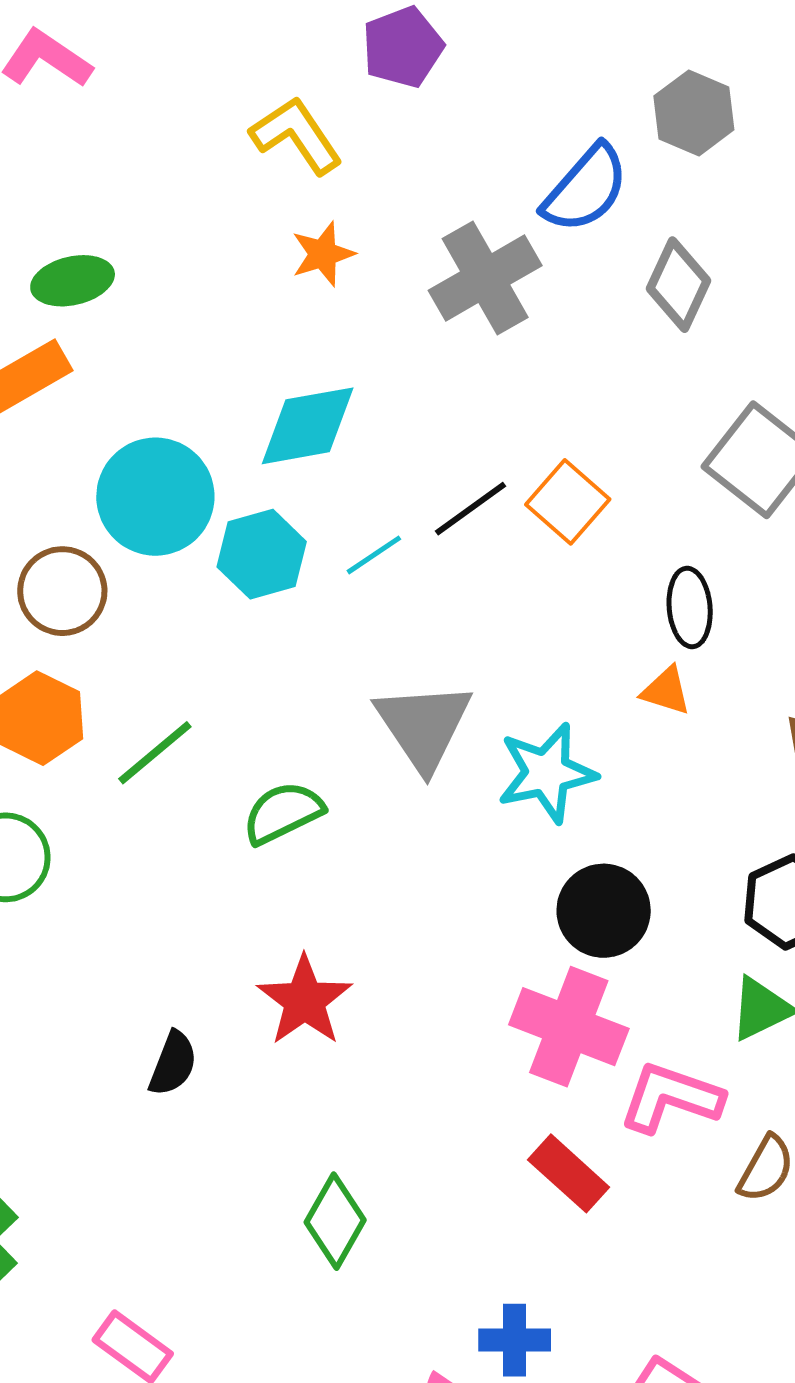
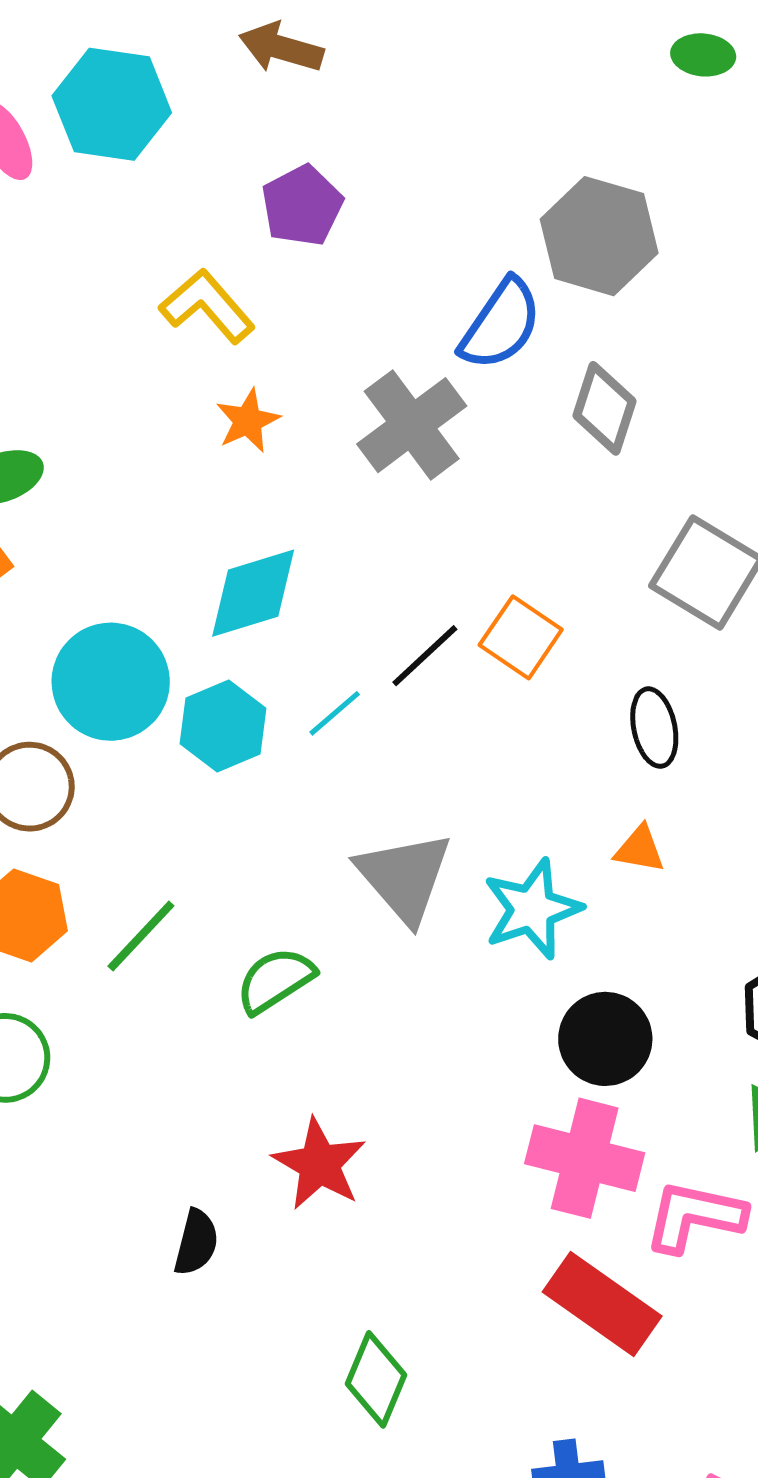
gray hexagon: (694, 113) -> (599, 236), size x1.4
orange triangle: (666, 691) -> (640, 849), moved
red rectangle: (569, 1173) -> (602, 1304), size x1.4

